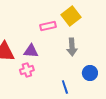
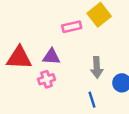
gray arrow: (72, 47) -> (97, 67), moved

